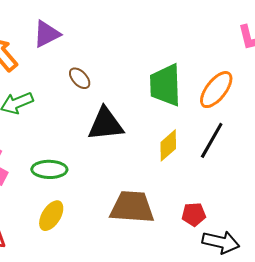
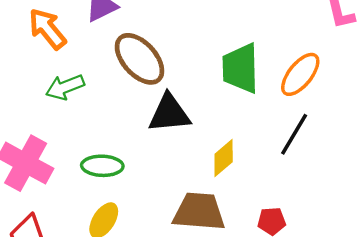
brown ellipse: (80, 78) -> (139, 59), size x2.0
yellow diamond: (168, 145) -> (224, 158), moved

